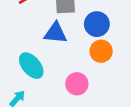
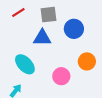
orange circle: (101, 51) -> (87, 61), moved

